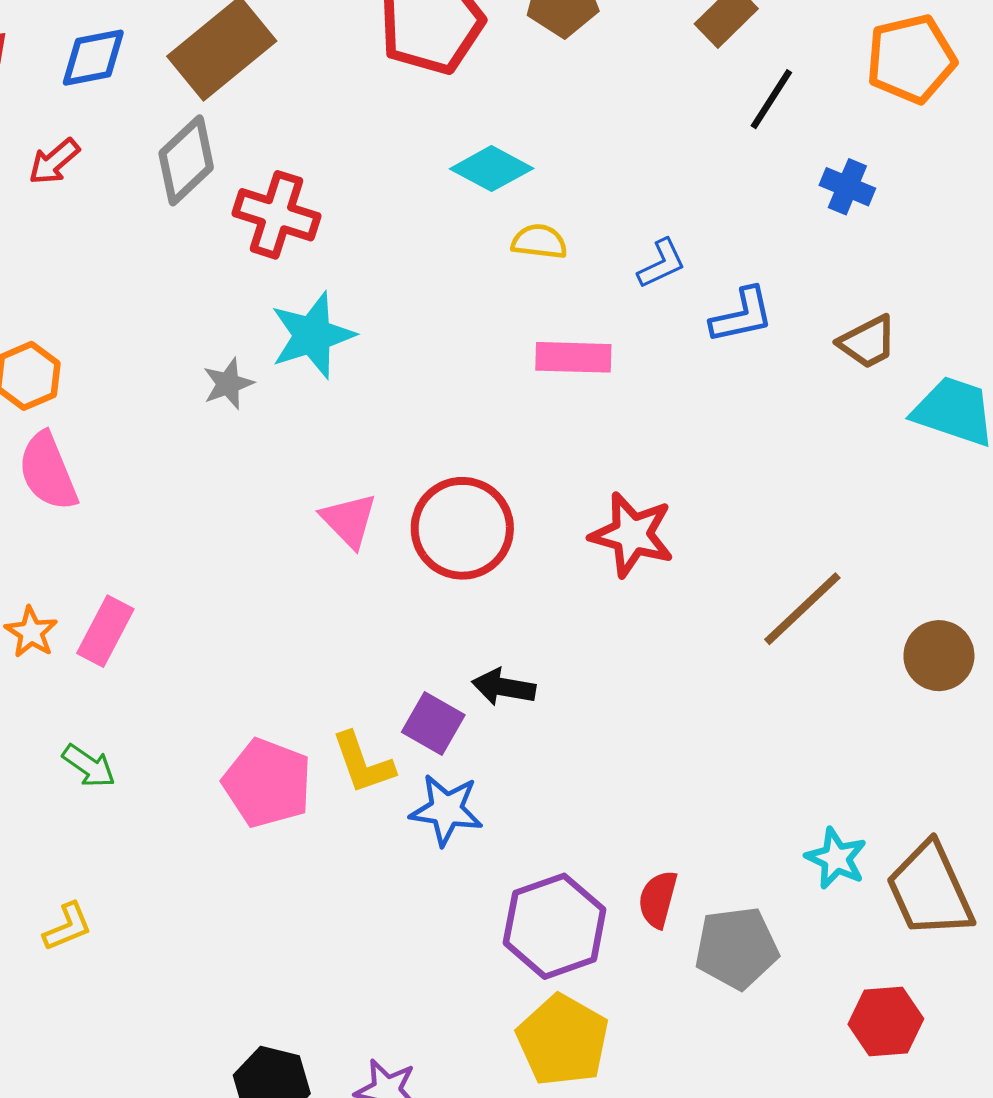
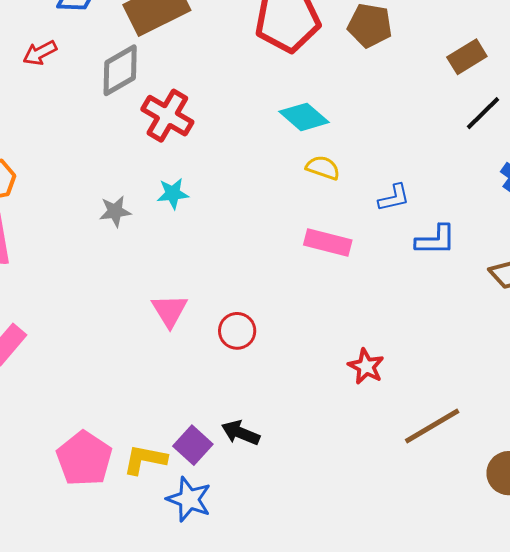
cyan star: (312, 335) -> (173, 194), size x0.6
red circle: (462, 528) -> (237, 331), size x0.6
red star: (632, 535) -> (366, 366), moved, size x0.7
yellow L-shape: (363, 763) -> (145, 460), turned 108

